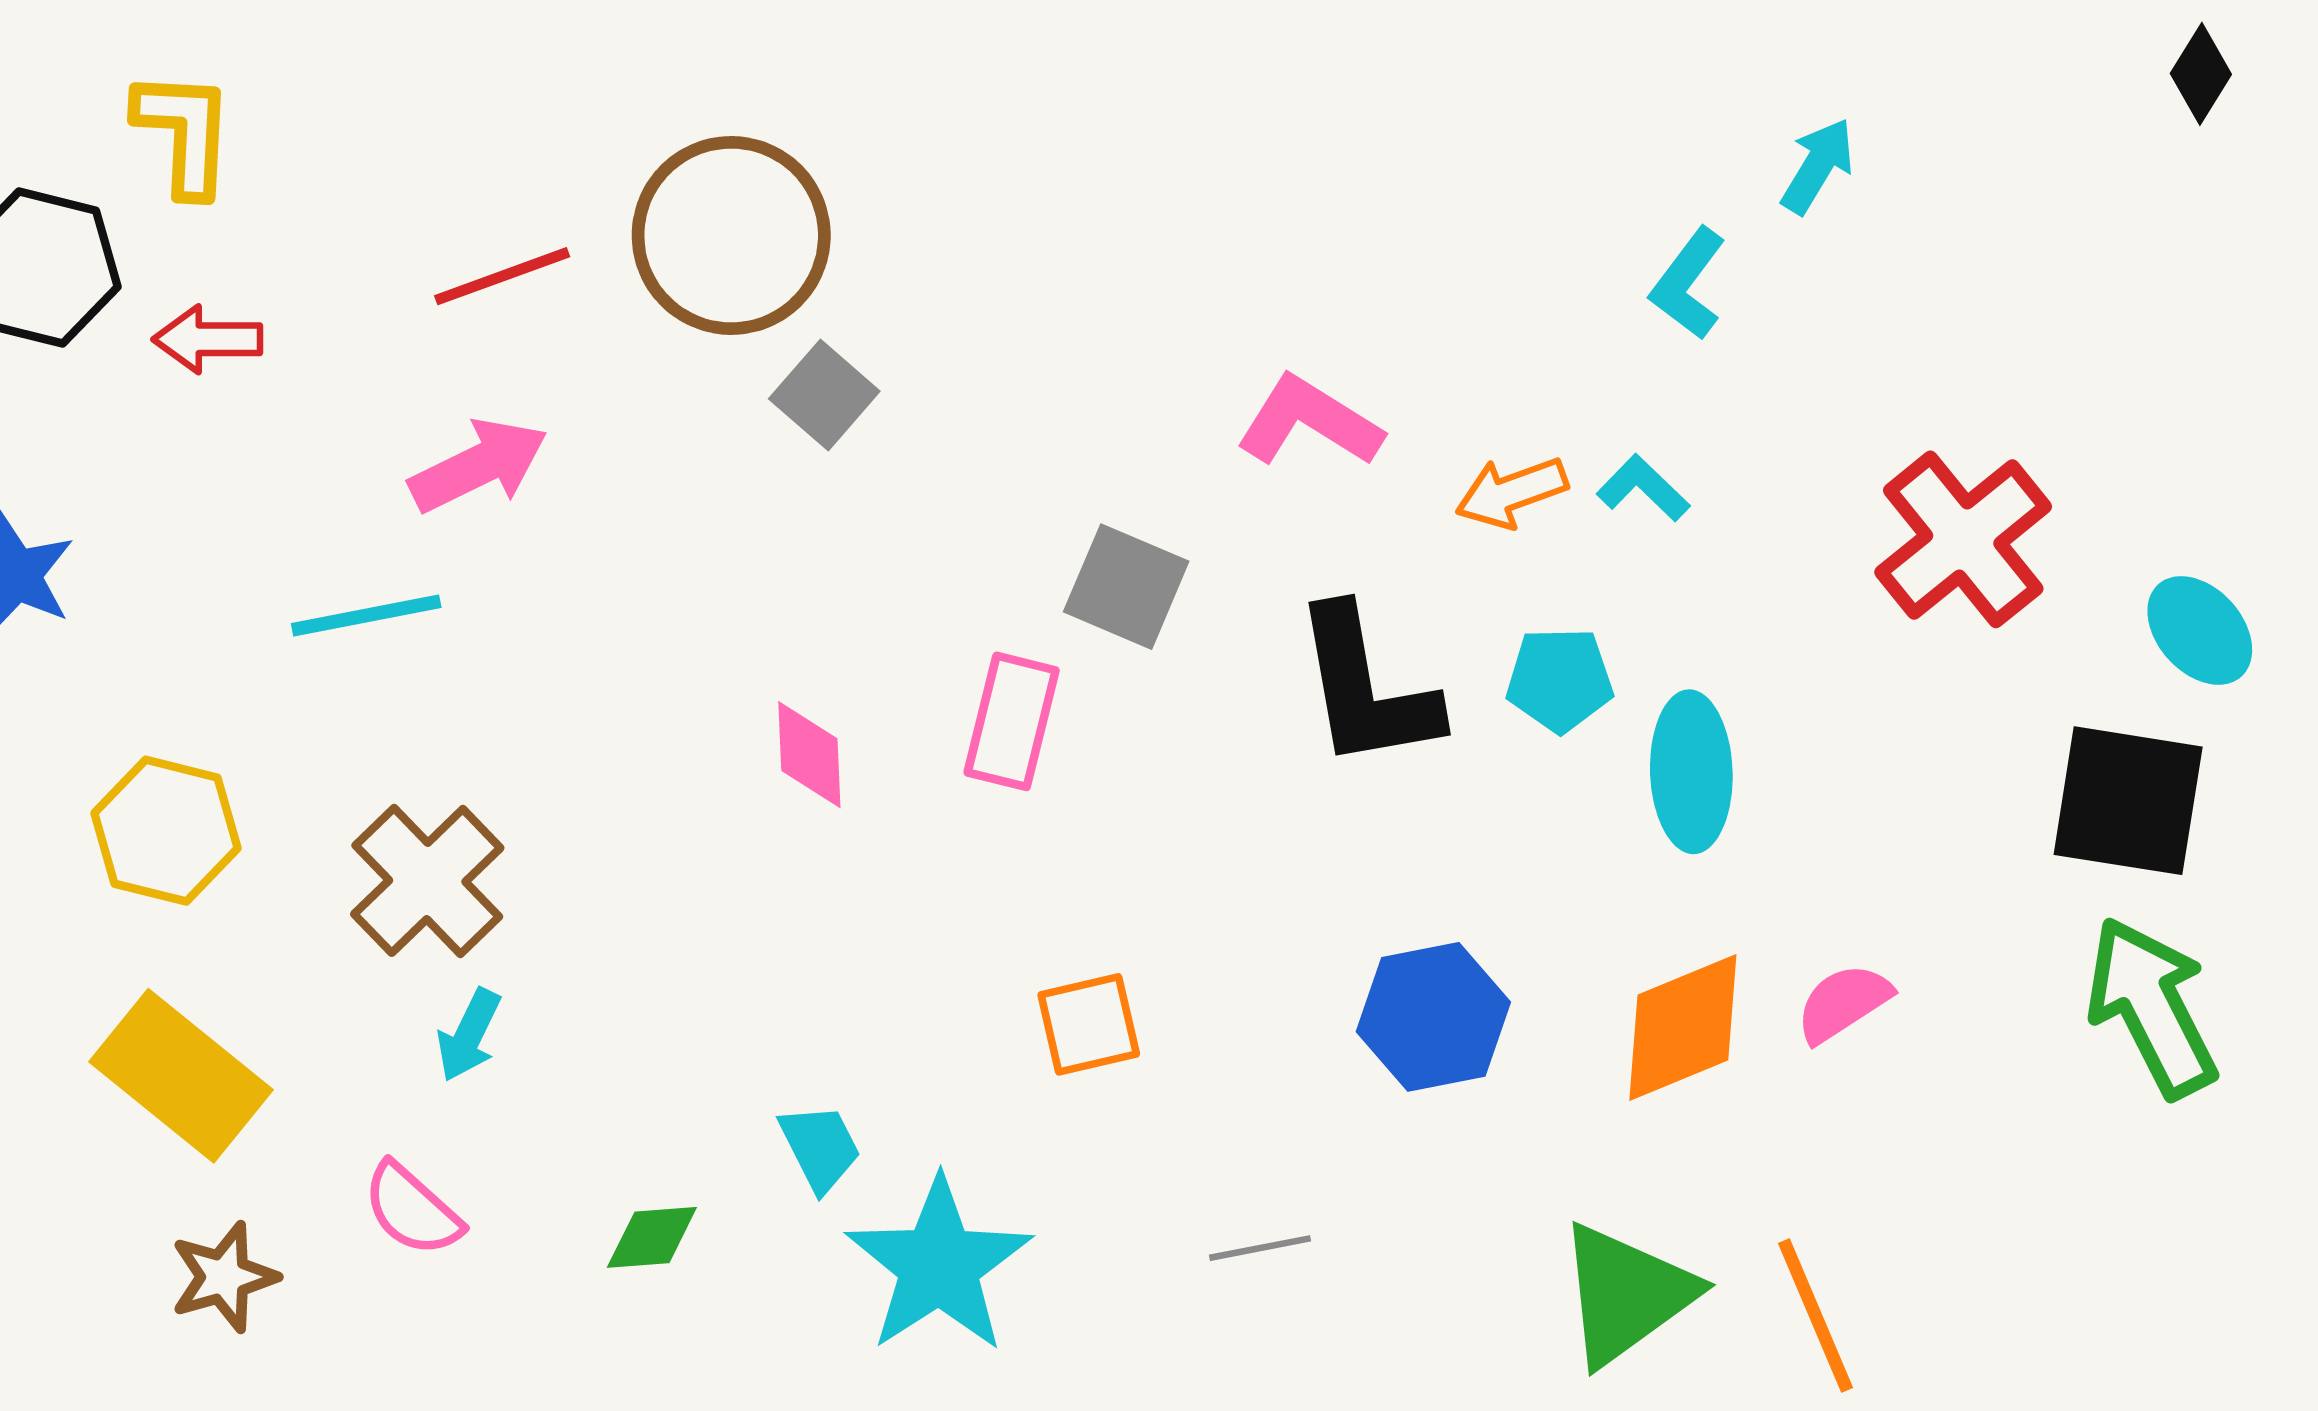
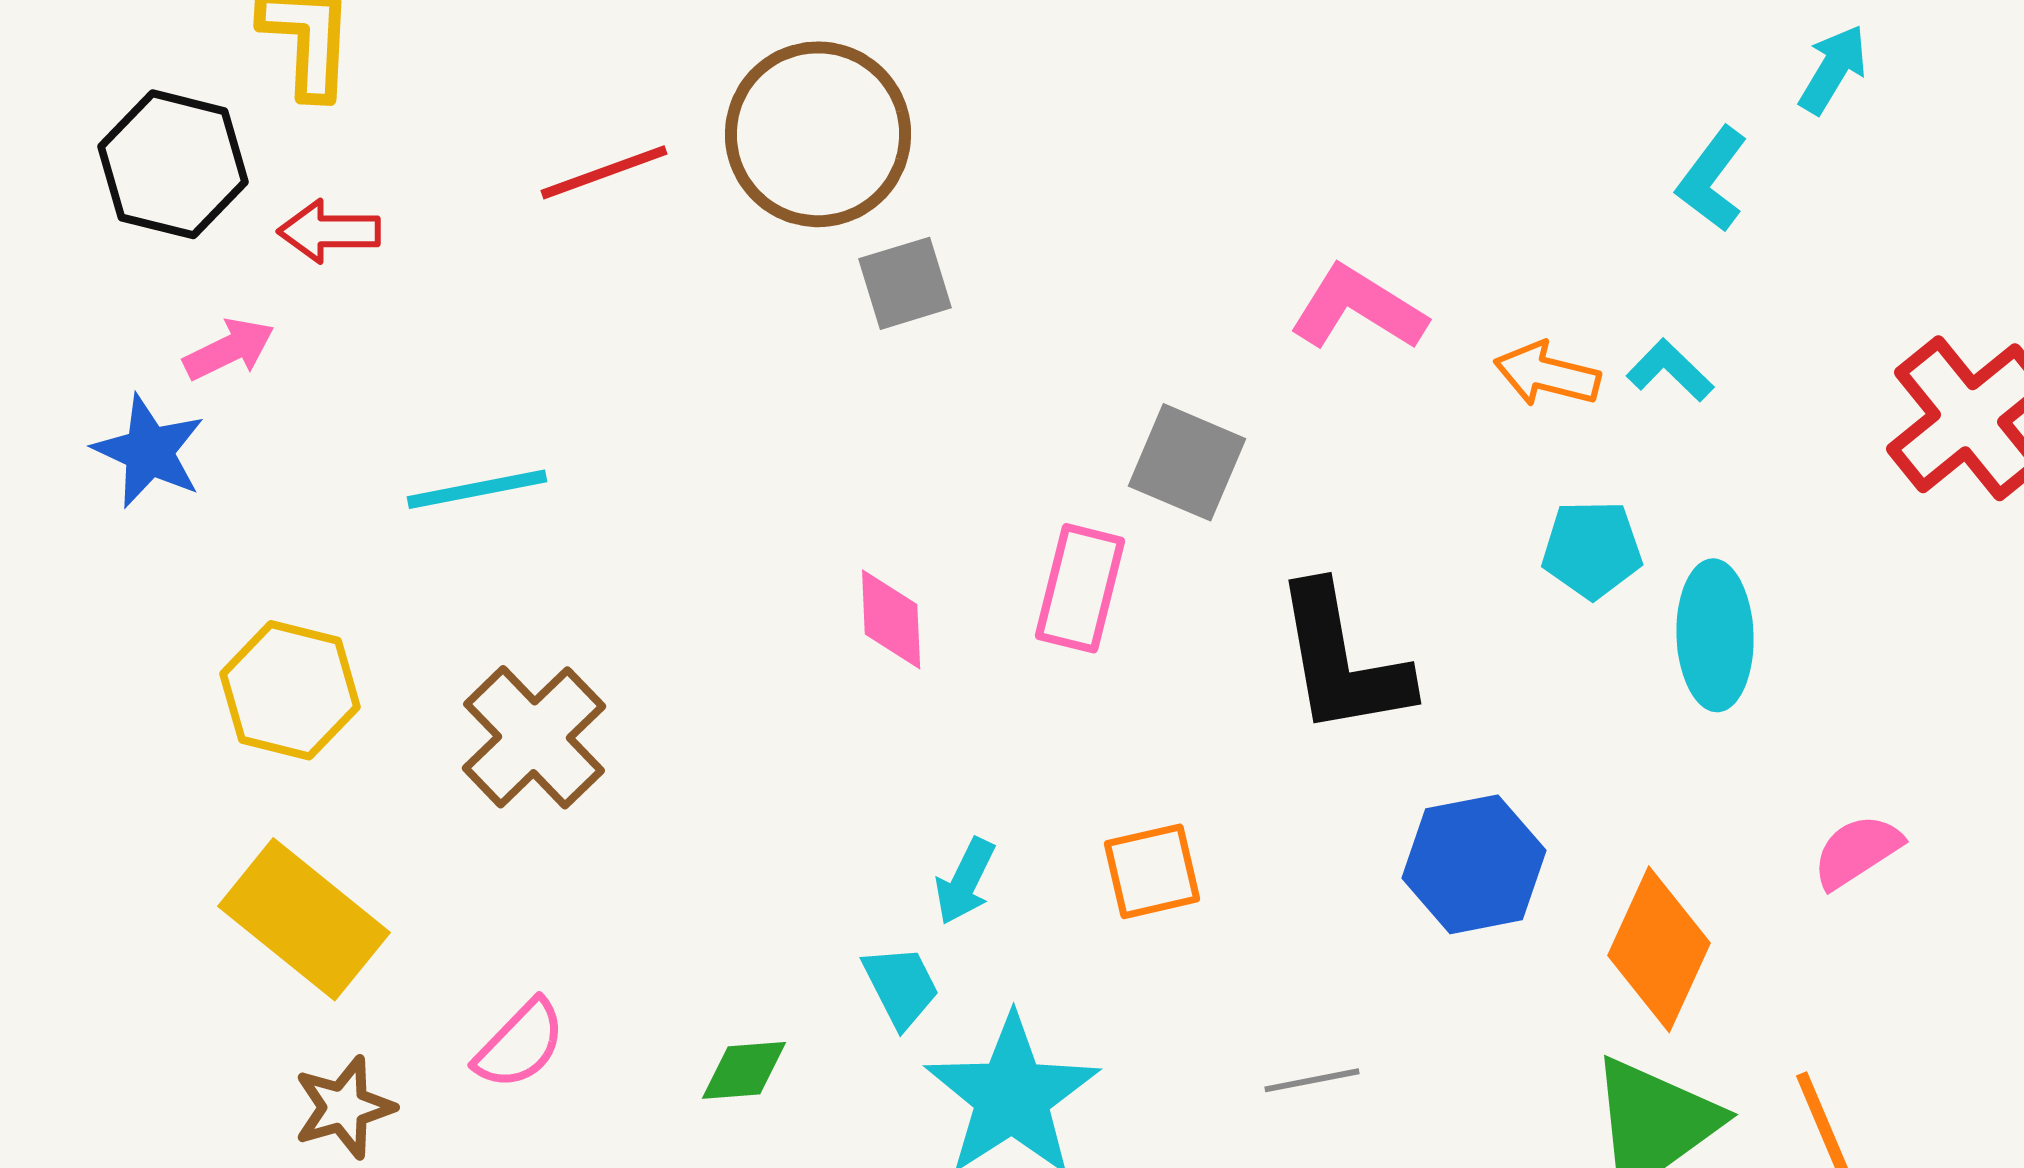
gray square: (824, 395) -> (905, 283), turned 32
pink arrow: (479, 466) -> (229, 349), moved, size x0.7
orange arrow: (1512, 492) -> (1547, 374), turned 34
black L-shape: (1366, 688) -> (1342, 660), moved
orange diamond: (1683, 1028) -> (1659, 949), moved, turned -43
cyan arrow: (469, 1035) -> (965, 881), moved
pink semicircle: (412, 1210) -> (520, 1044), turned -88

